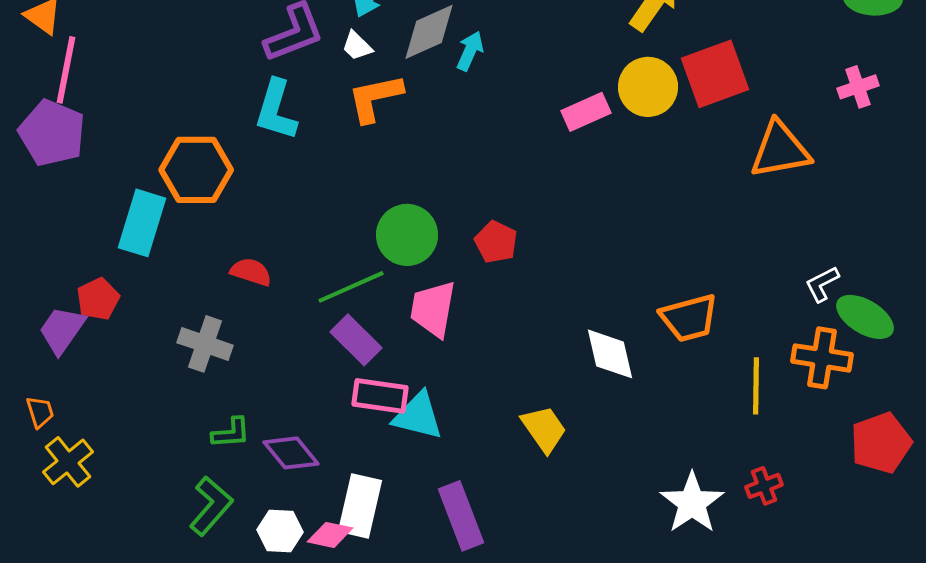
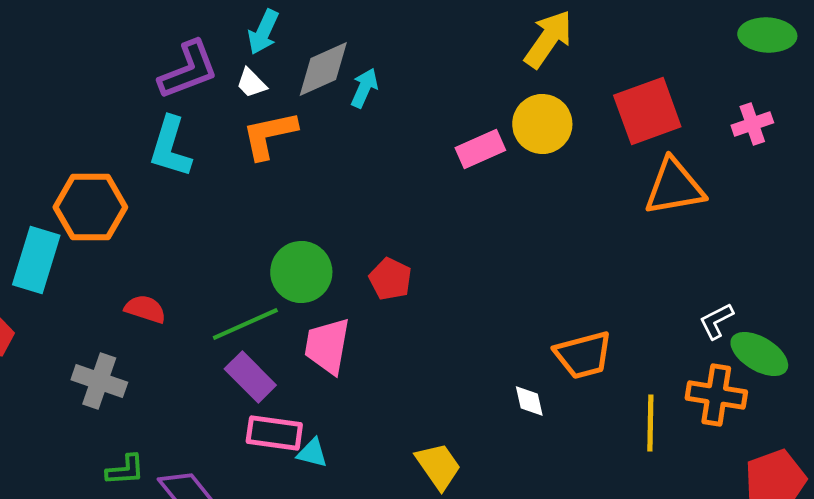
red square: (715, 74) -> (647, 111), moved
white diamond: (610, 354) -> (529, 401), moved, size x0.6
cyan triangle: (418, 416) -> (312, 453), size x0.6

